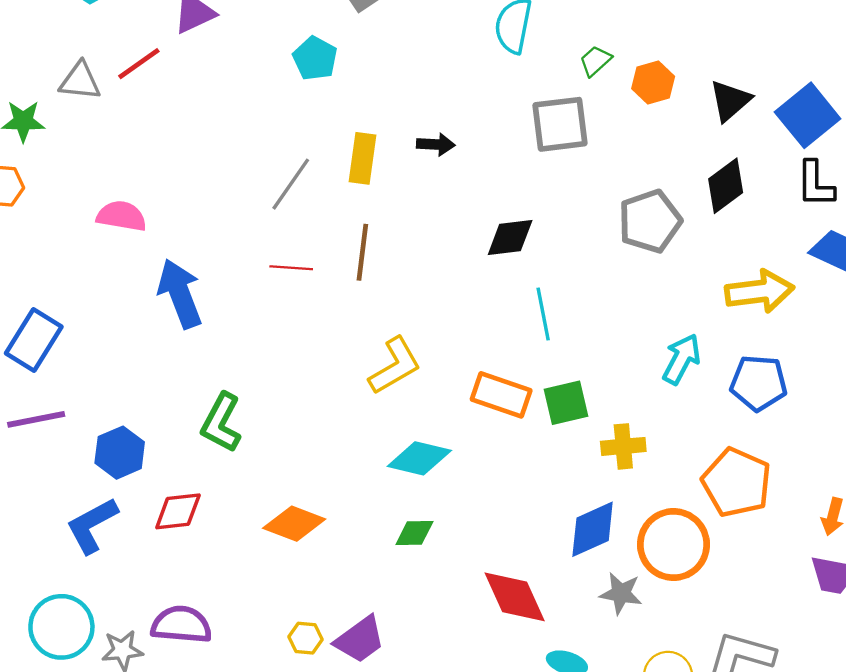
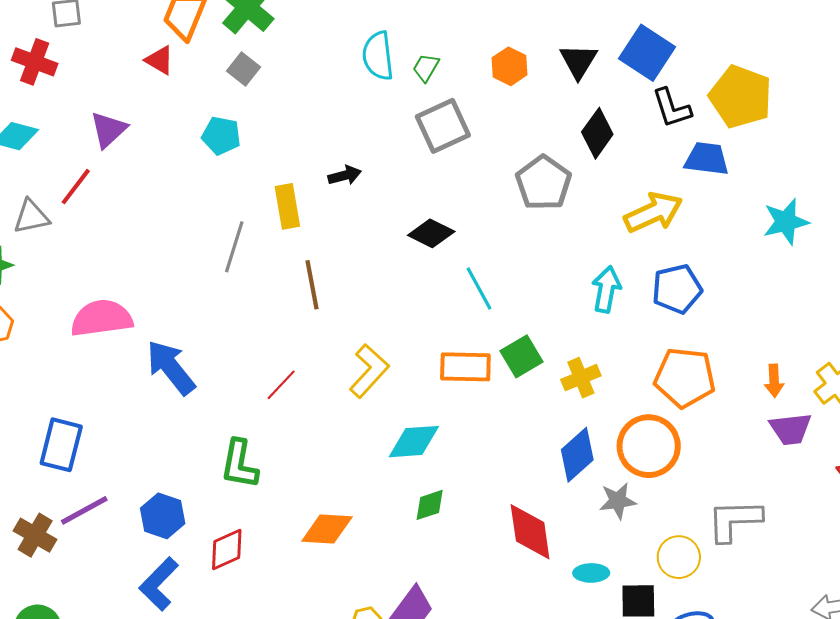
green trapezoid: (595, 61) -> (426, 68), moved
pink semicircle: (122, 216) -> (102, 318), size x1.4
black diamond: (510, 237) -> (431, 233), turned 51
red line: (291, 268) -> (281, 385), moved, turned -33
red diamond: (515, 597) -> (530, 532), turned 34

